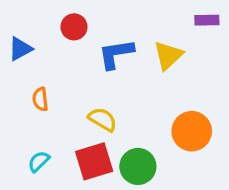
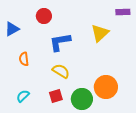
blue L-shape: (116, 54) -> (60, 42), moved
orange circle: (192, 131) -> (106, 87), moved
red square: (94, 161) -> (56, 96), size x0.6

